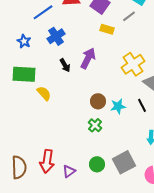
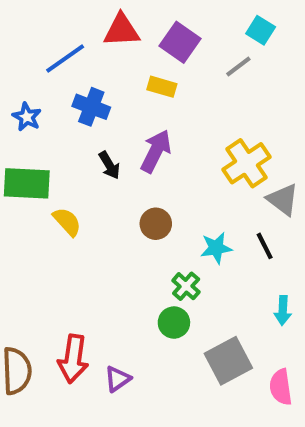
yellow rectangle: (107, 29) -> (162, 87), moved
blue cross: (56, 36) -> (91, 107), turned -36
brown circle: (98, 101) -> (156, 224), moved
green cross: (95, 125) -> (186, 286), moved
green circle: (97, 164) -> (174, 323), moved

